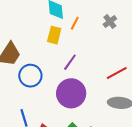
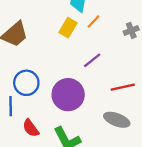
purple line: (70, 62) -> (92, 60), moved
blue circle: (30, 76) -> (26, 83), moved

